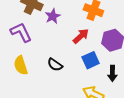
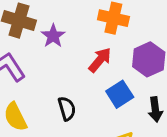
black semicircle: (55, 65) -> (67, 109), turned -133

